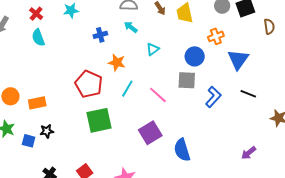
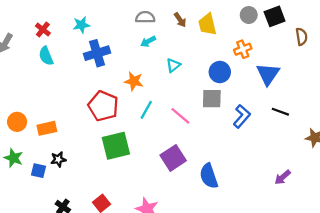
cyan arrow: (131, 27) -> (148, 41), turned -64
blue cross: (100, 35) -> (97, 53), moved, size x1.6

